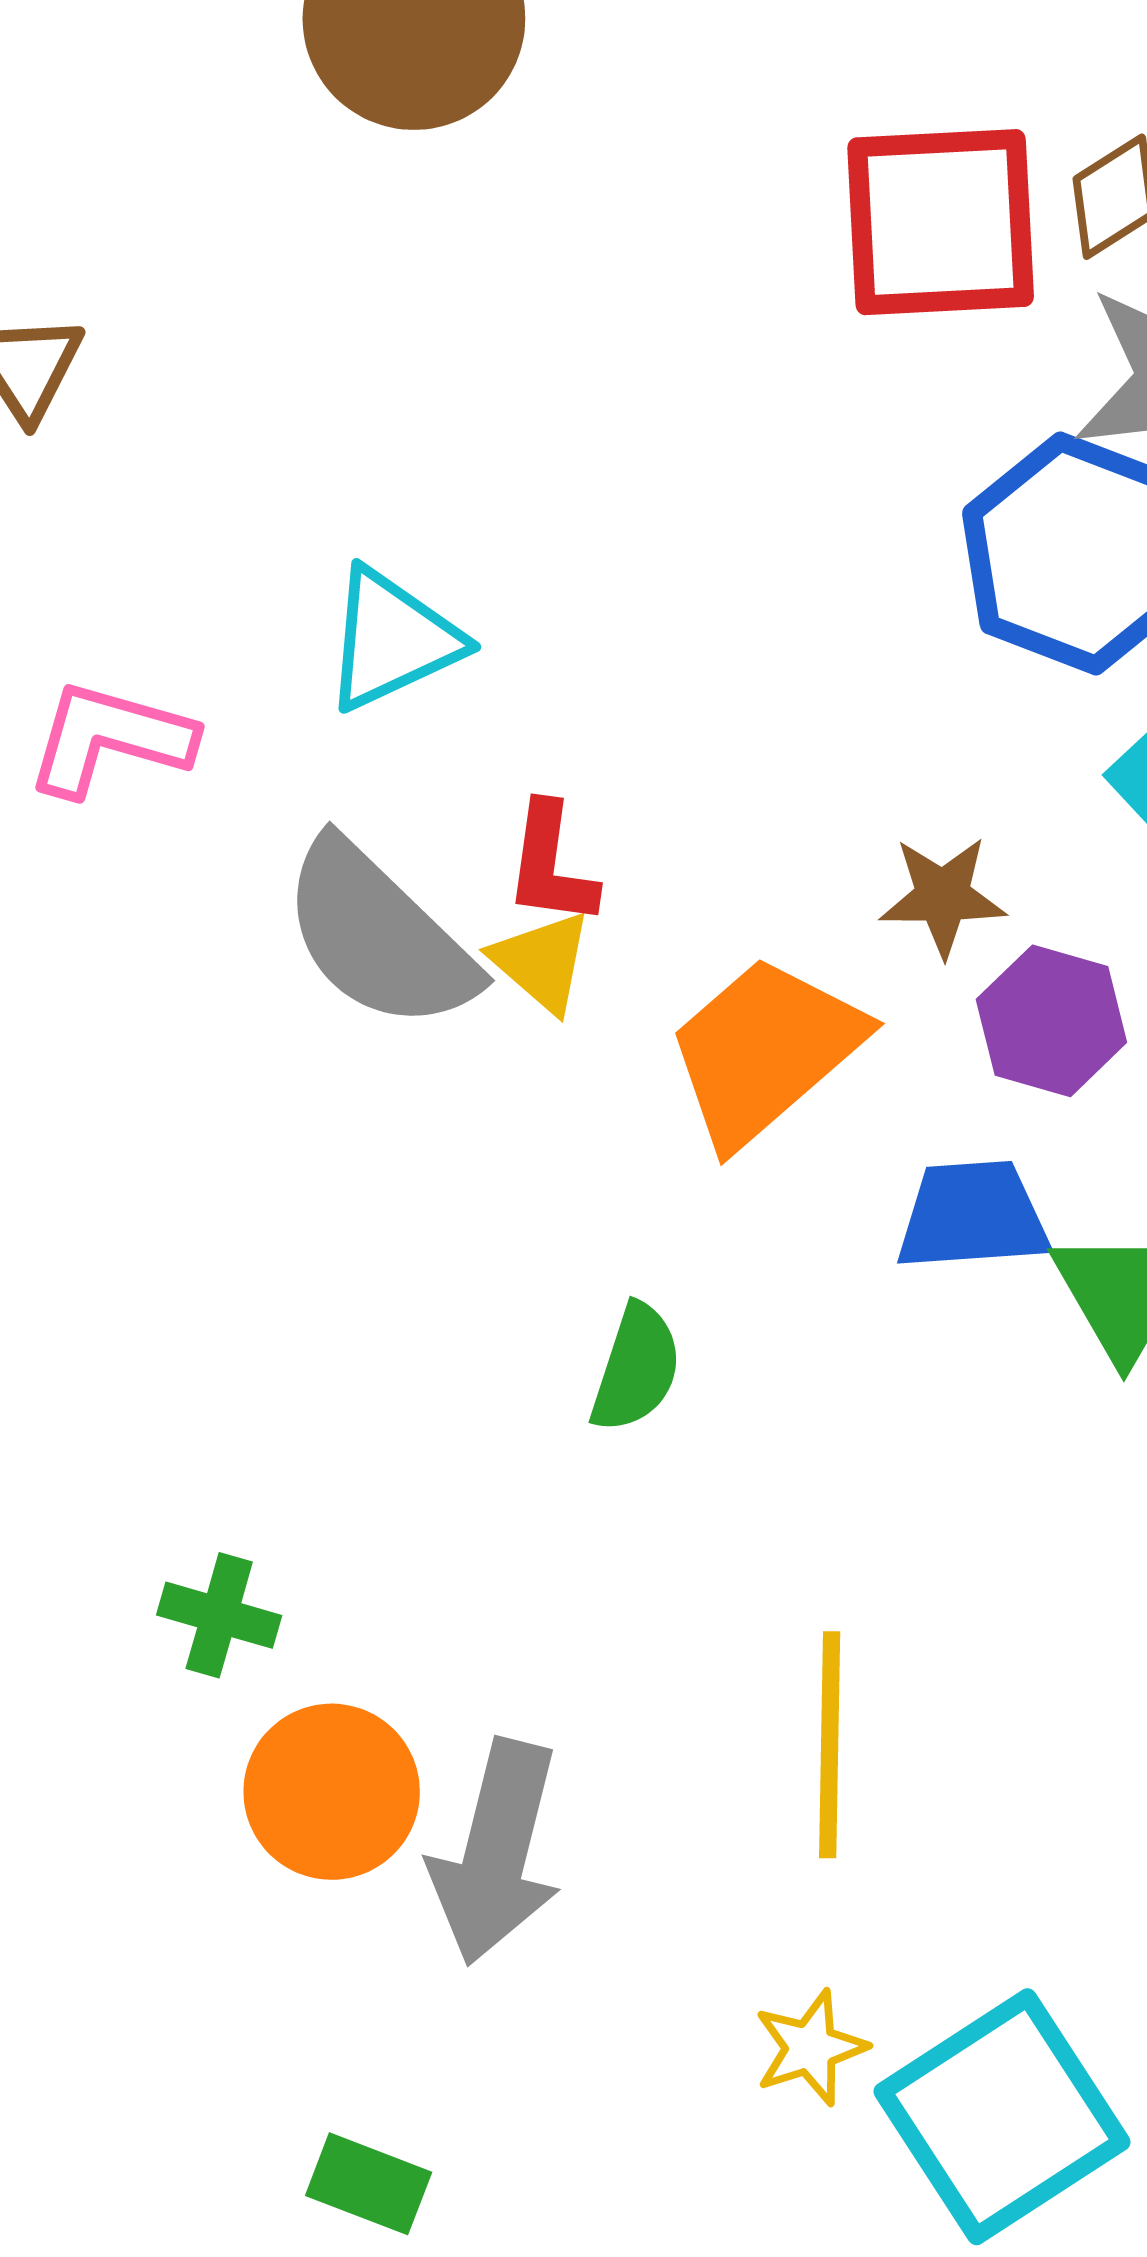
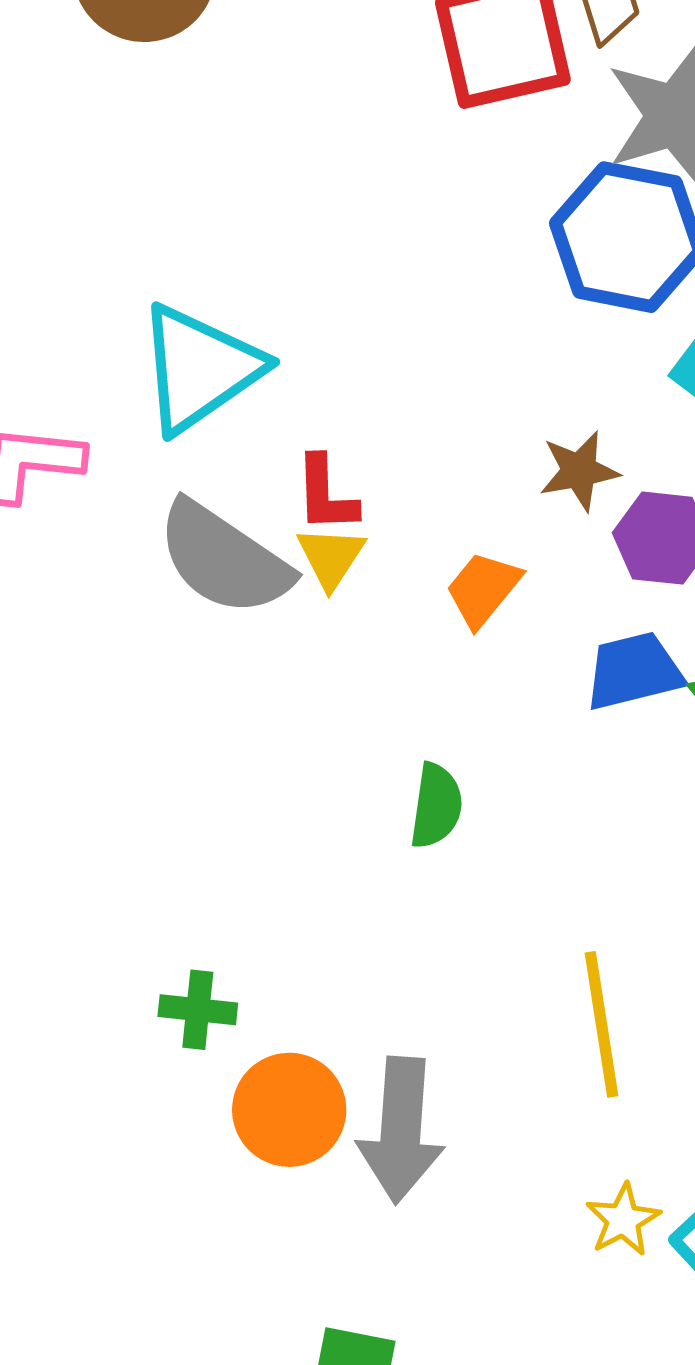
cyan triangle: (392, 640) -> (200, 368), size x1.4
yellow triangle: (542, 962) -> (331, 557), turned 32
orange trapezoid: (765, 1051) -> (483, 589), size x0.6

